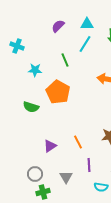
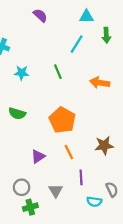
cyan triangle: (87, 24) -> (87, 17), moved
purple semicircle: (58, 26) -> (40, 15), moved, turned 88
green line: (65, 60) -> (58, 72), moved
orange pentagon: (58, 92) -> (62, 120), moved

